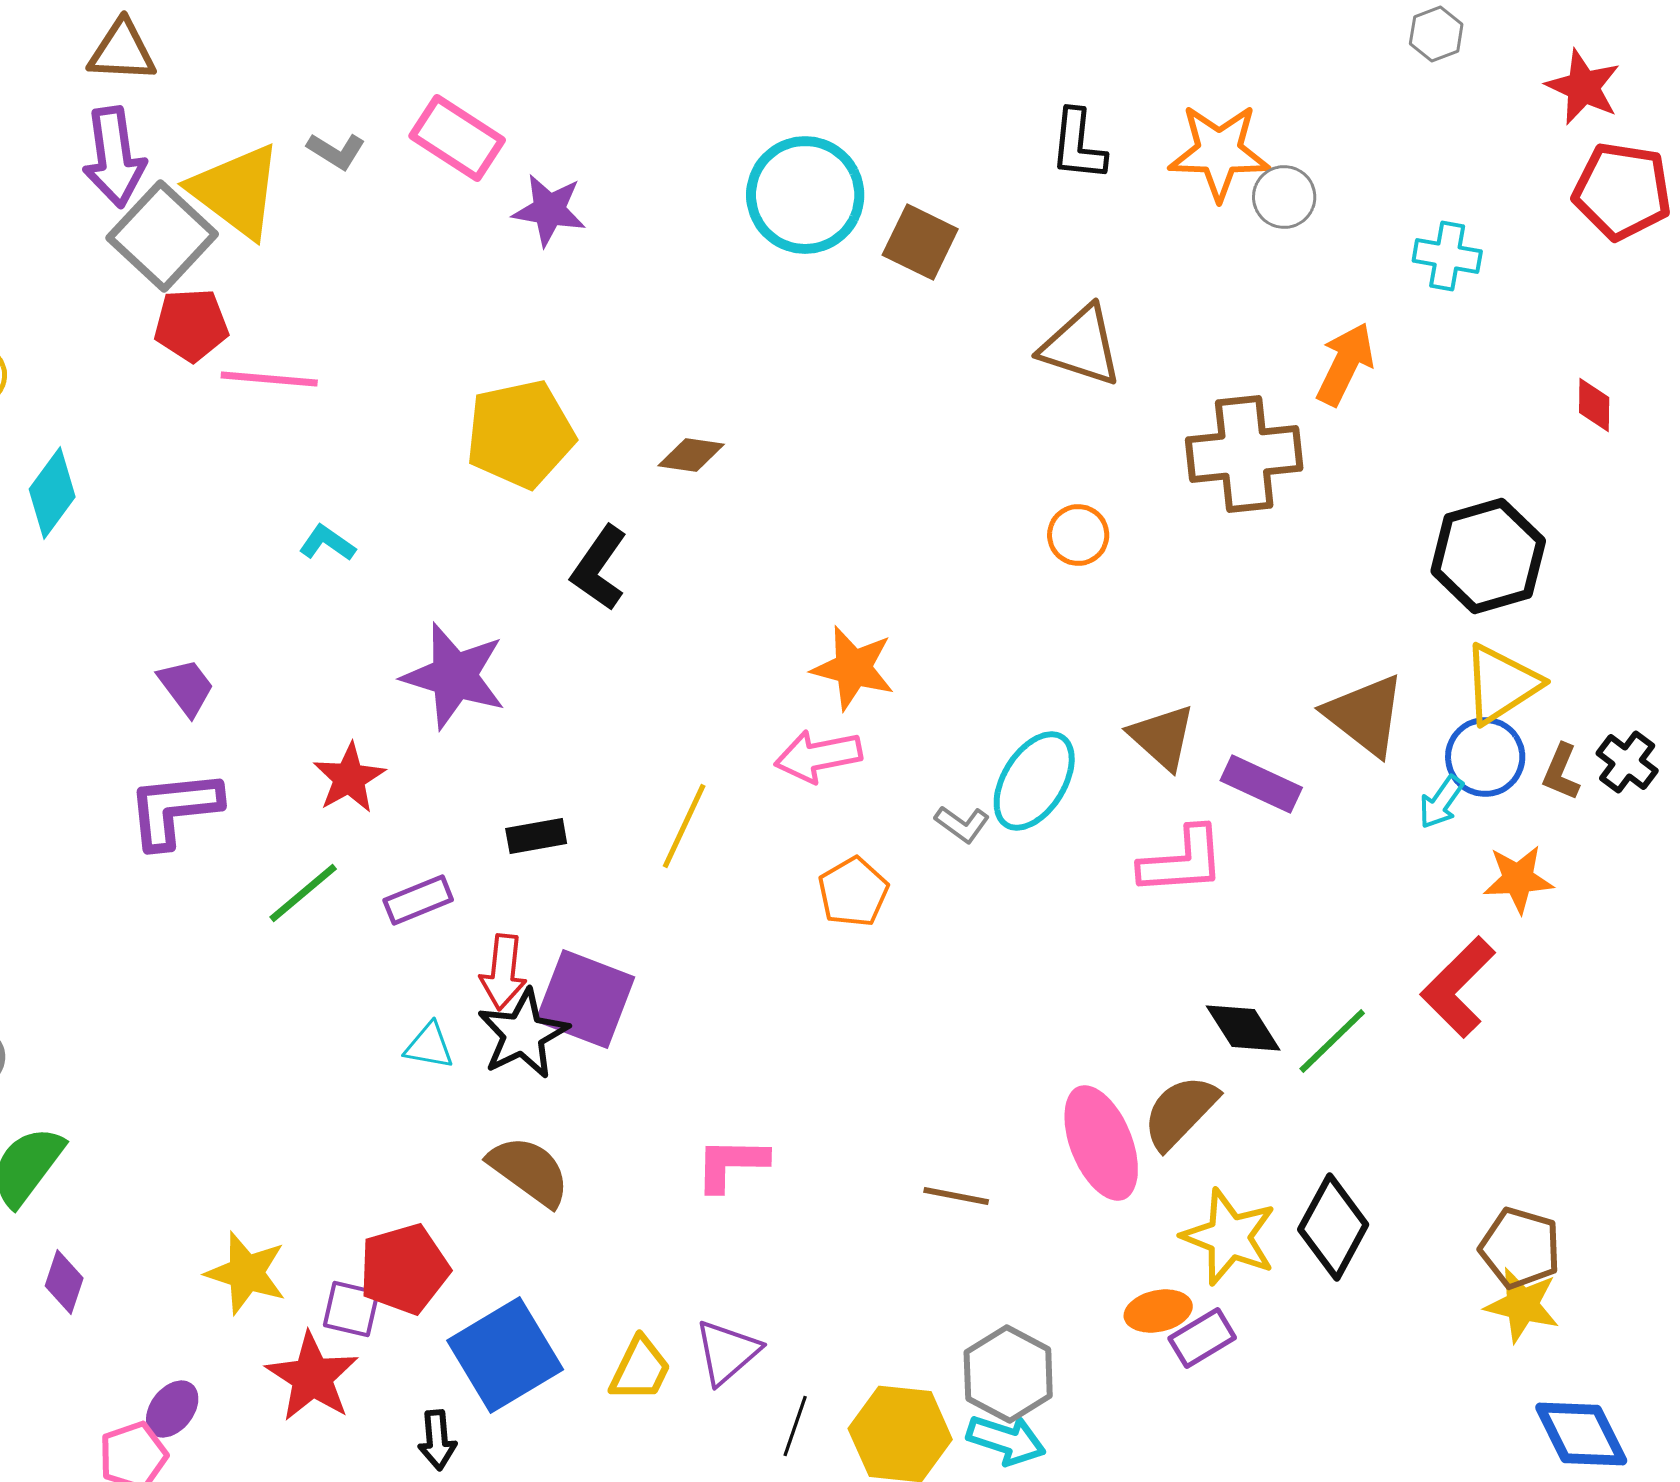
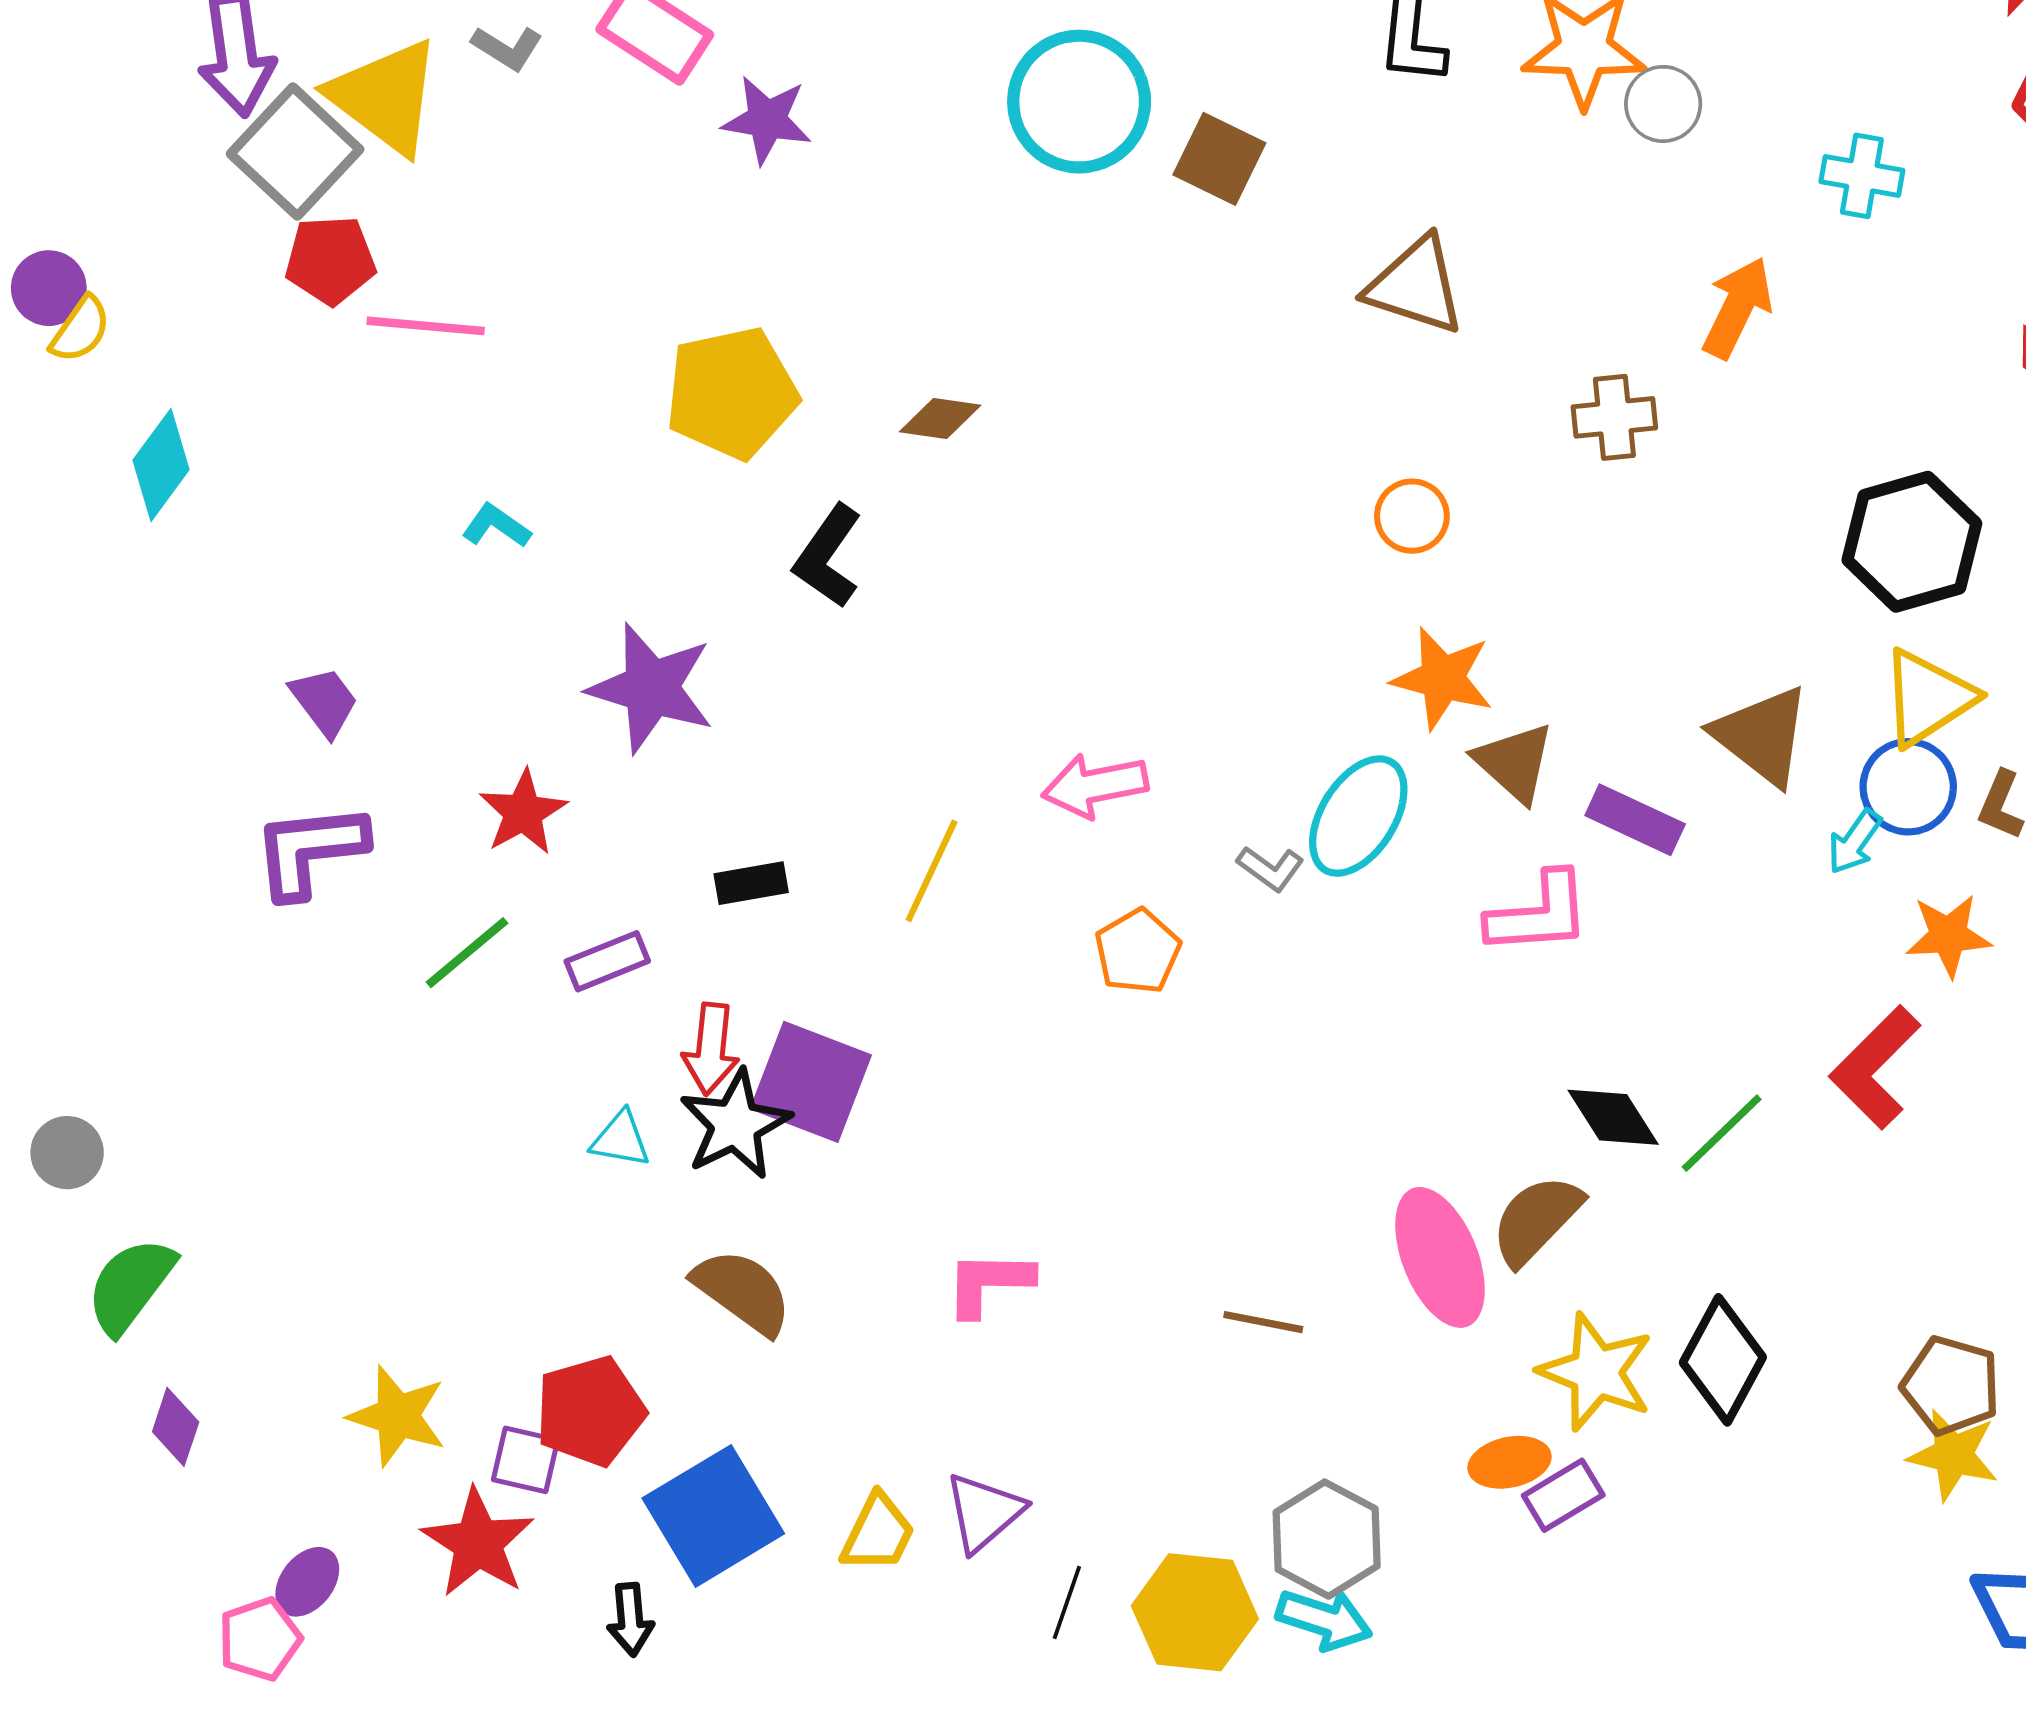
brown cross: (1244, 454) -> (1614, 417), size x0.6
orange star: (853, 668) -> (1442, 678), moved

